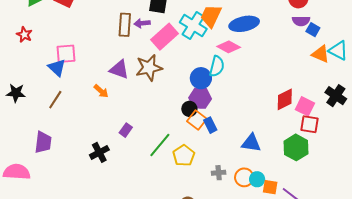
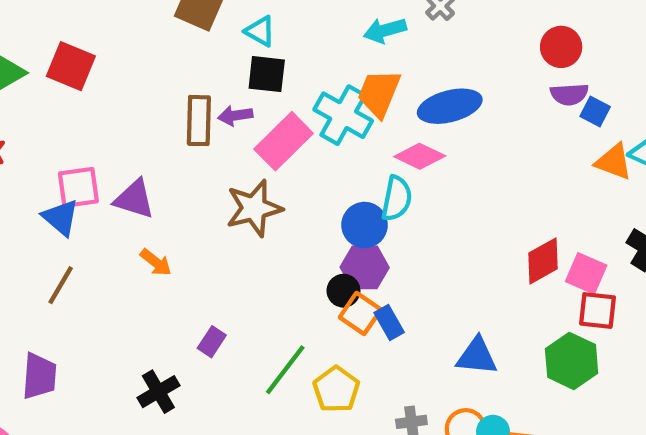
purple triangle: (119, 69) -> (134, 199), moved

